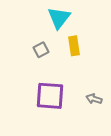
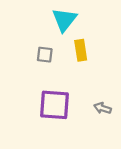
gray square: (41, 50) -> (45, 55), turned 35

